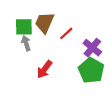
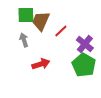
green square: (24, 27) -> (26, 15), moved
red arrow: (45, 69) -> (41, 64), turned -144

